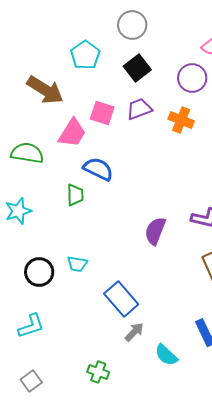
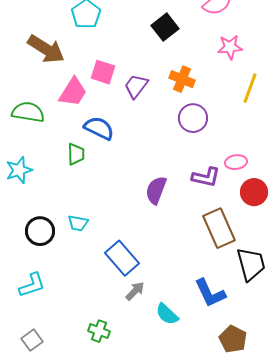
black square: (137, 68) -> (165, 27), moved
purple circle: (192, 78) -> (193, 118), moved
purple trapezoid: (139, 109) -> (136, 86), moved, turned -32

